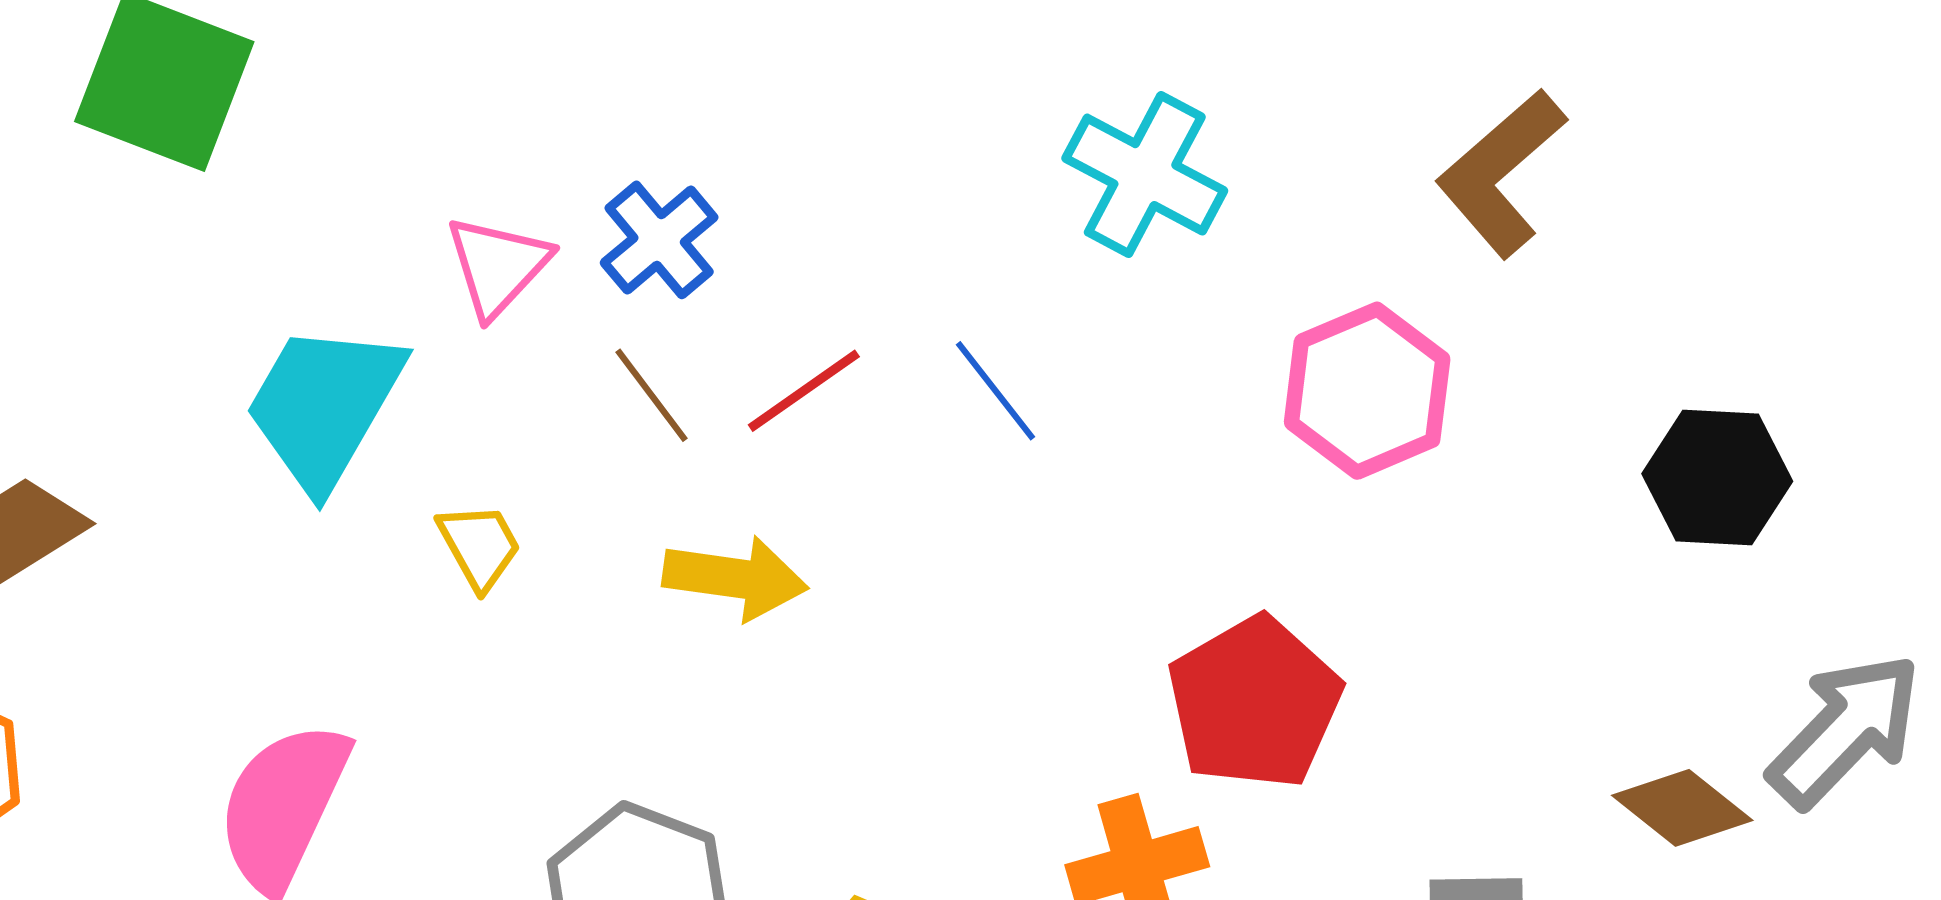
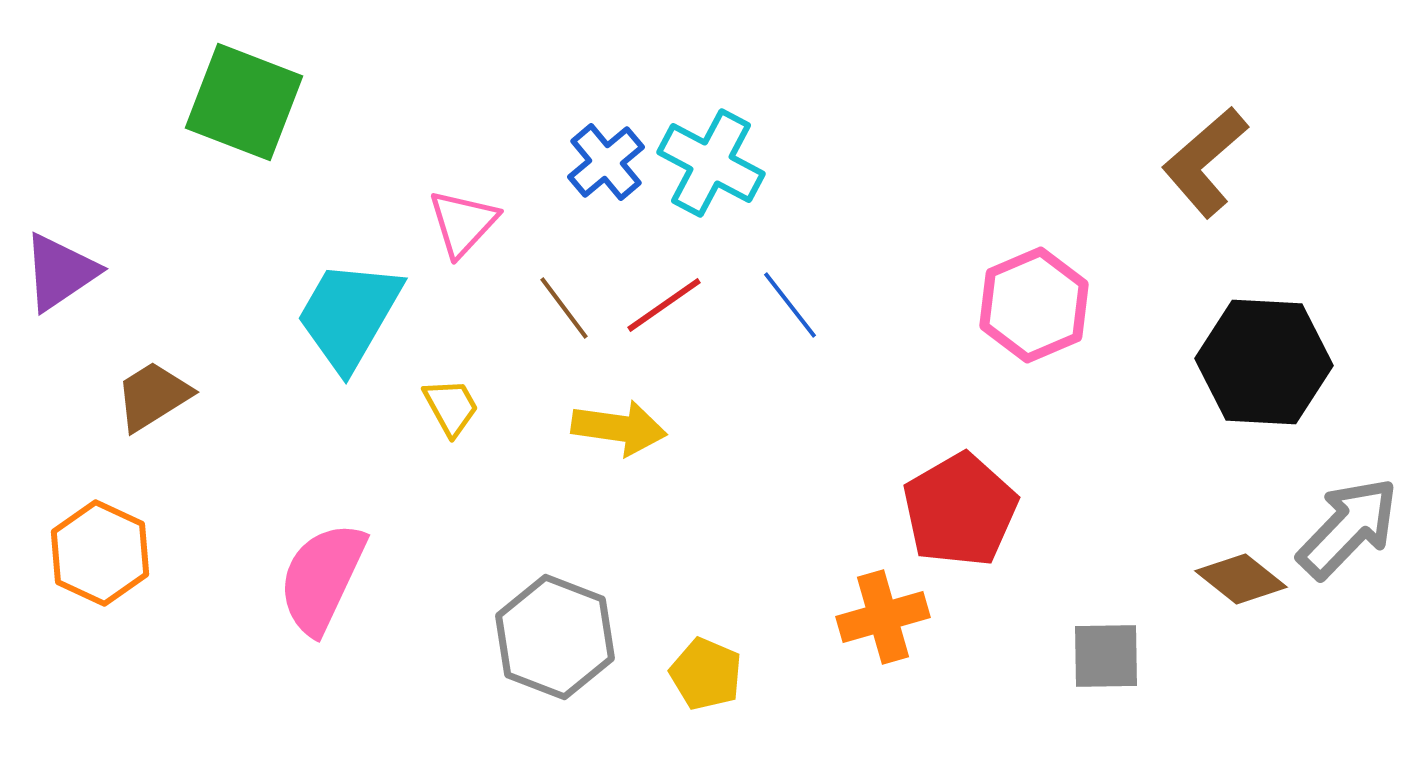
brown L-shape: (1501, 173) -> (1205, 162), moved
cyan cross: (1145, 175) -> (711, 163), moved
blue cross: (659, 240) -> (606, 162), moved
black hexagon: (1717, 477) -> (1264, 362), size x1.4

